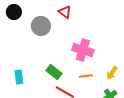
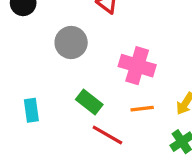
gray circle: (41, 26) -> (71, 42), moved

